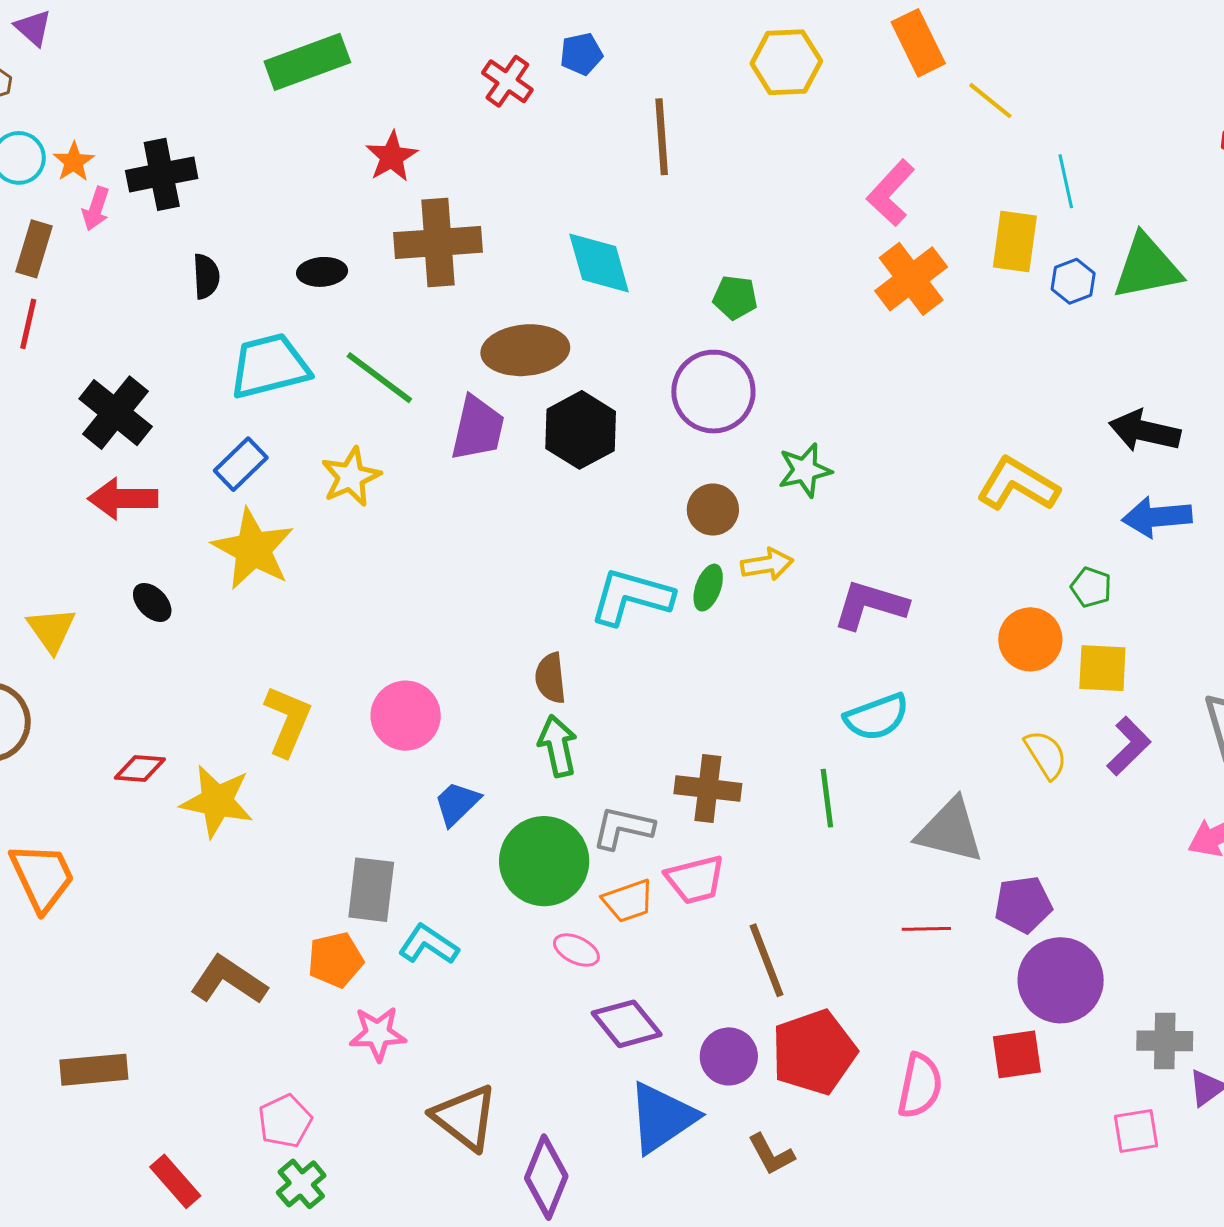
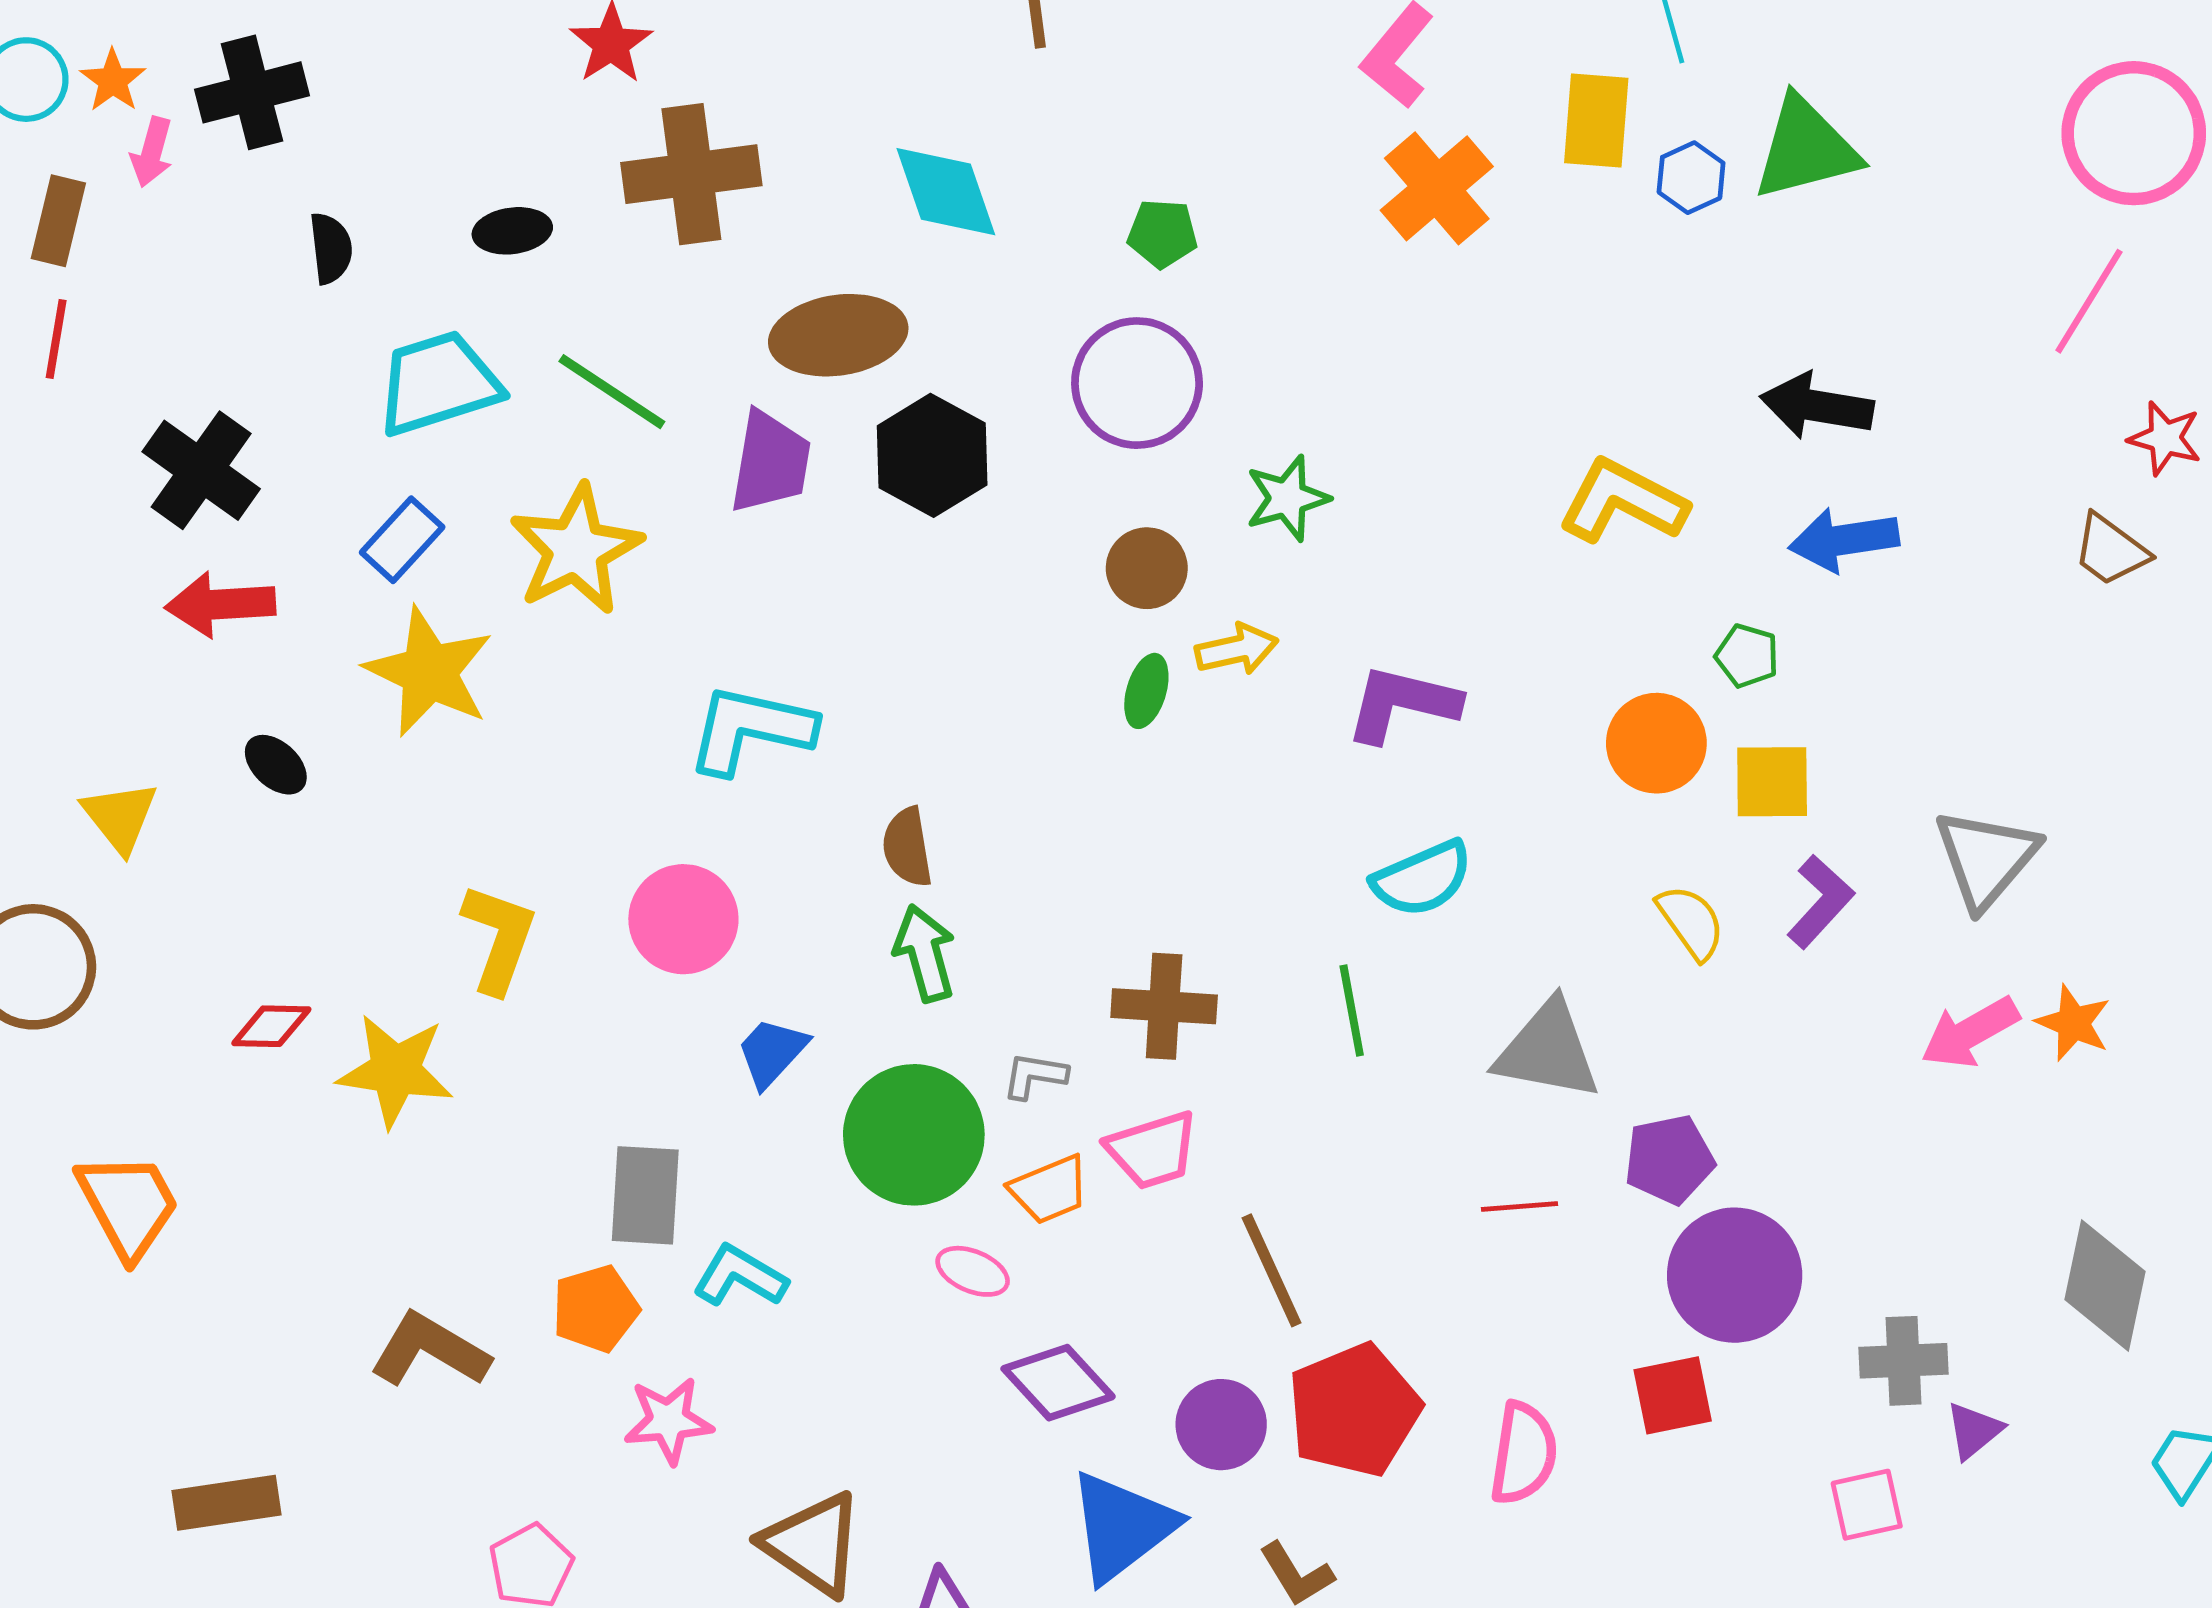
yellow star: (351, 477) -> (576, 550), size x1.4
cyan L-shape: (631, 597) -> (751, 729), moved
gray L-shape: (623, 828) -> (1035, 1076), size x0.7

